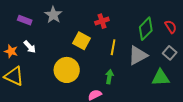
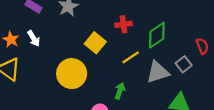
green diamond: (146, 29) -> (157, 35), moved
yellow line: (113, 47) -> (131, 57), turned 35
gray square: (170, 53) -> (184, 64), moved

